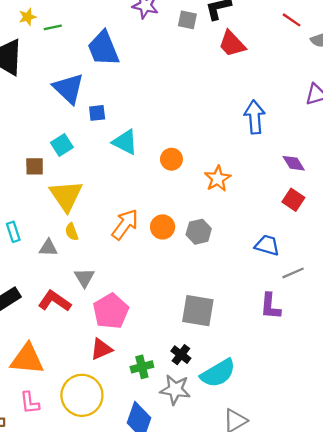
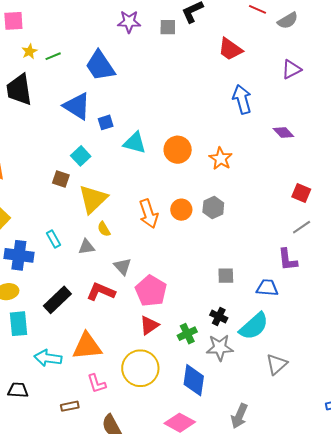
red trapezoid: (232, 44) -> (230, 49), moved
orange circle: (171, 159) -> (178, 150), size x1.4
brown square: (35, 166) -> (61, 179), turned 30
yellow triangle: (66, 196) -> (93, 199), turned 32
red square: (293, 200) -> (301, 193), moved
orange arrow: (125, 224) -> (149, 214), turned 136
blue trapezoid: (267, 245) -> (267, 288), moved
gray square: (198, 311) -> (226, 276), size x0.6

